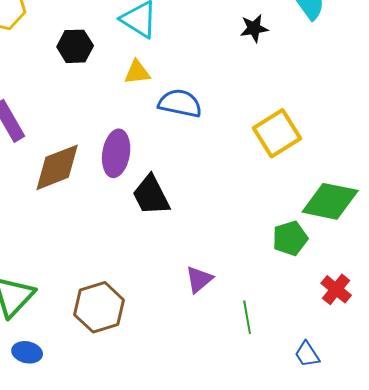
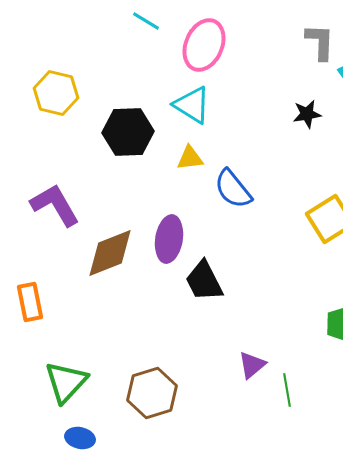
black hexagon: (75, 46) -> (128, 132), size x1.4
blue semicircle: (180, 103) -> (233, 189), turned -141
green line: (247, 317) -> (287, 390), moved

